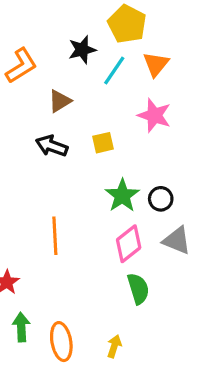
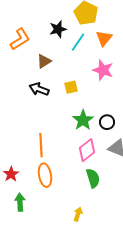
orange ellipse: (61, 342) -> (45, 175), moved

